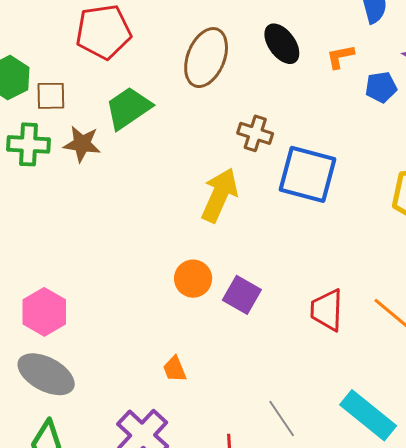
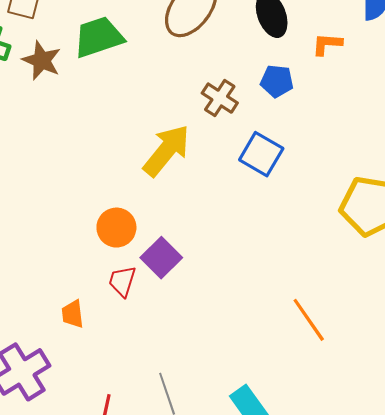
blue pentagon: (381, 87) -> (277, 81), moved
blue square: (308, 174) -> (261, 154), size x0.7
red trapezoid: (327, 310) -> (122, 281), moved, size x0.7

